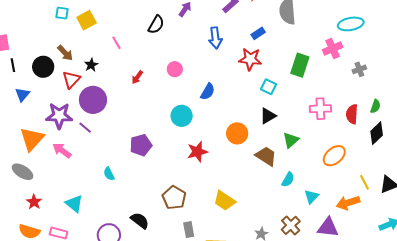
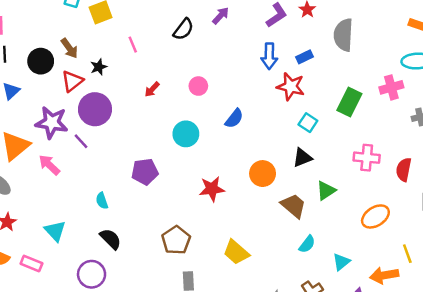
blue arrow: (215, 38) -> (269, 56), moved
cyan circle: (182, 116) -> (186, 134), moved
cyan semicircle: (288, 179) -> (307, 244), moved
black semicircle: (140, 220) -> (111, 239), moved

